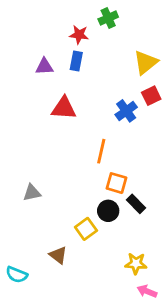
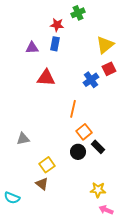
orange square: (116, 183) -> (84, 132), turned 35
yellow square: (86, 229) -> (47, 165), moved

